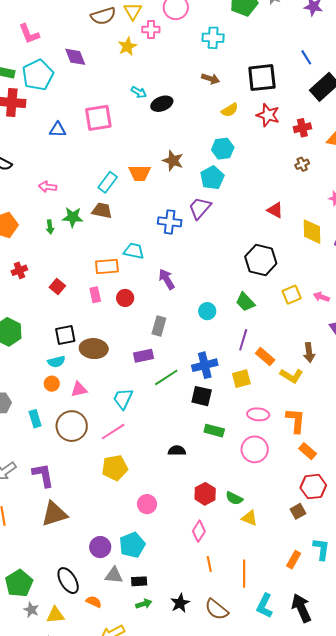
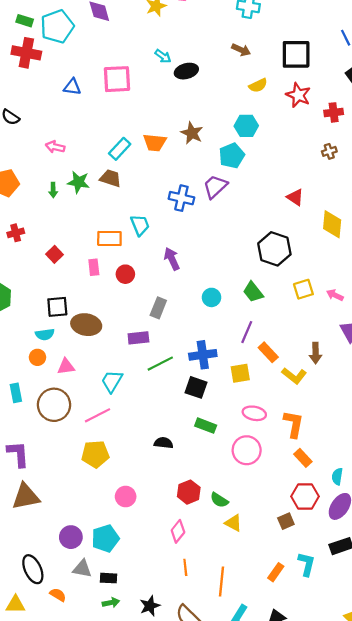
cyan trapezoid: (134, 251) -> (140, 225), turned 50

